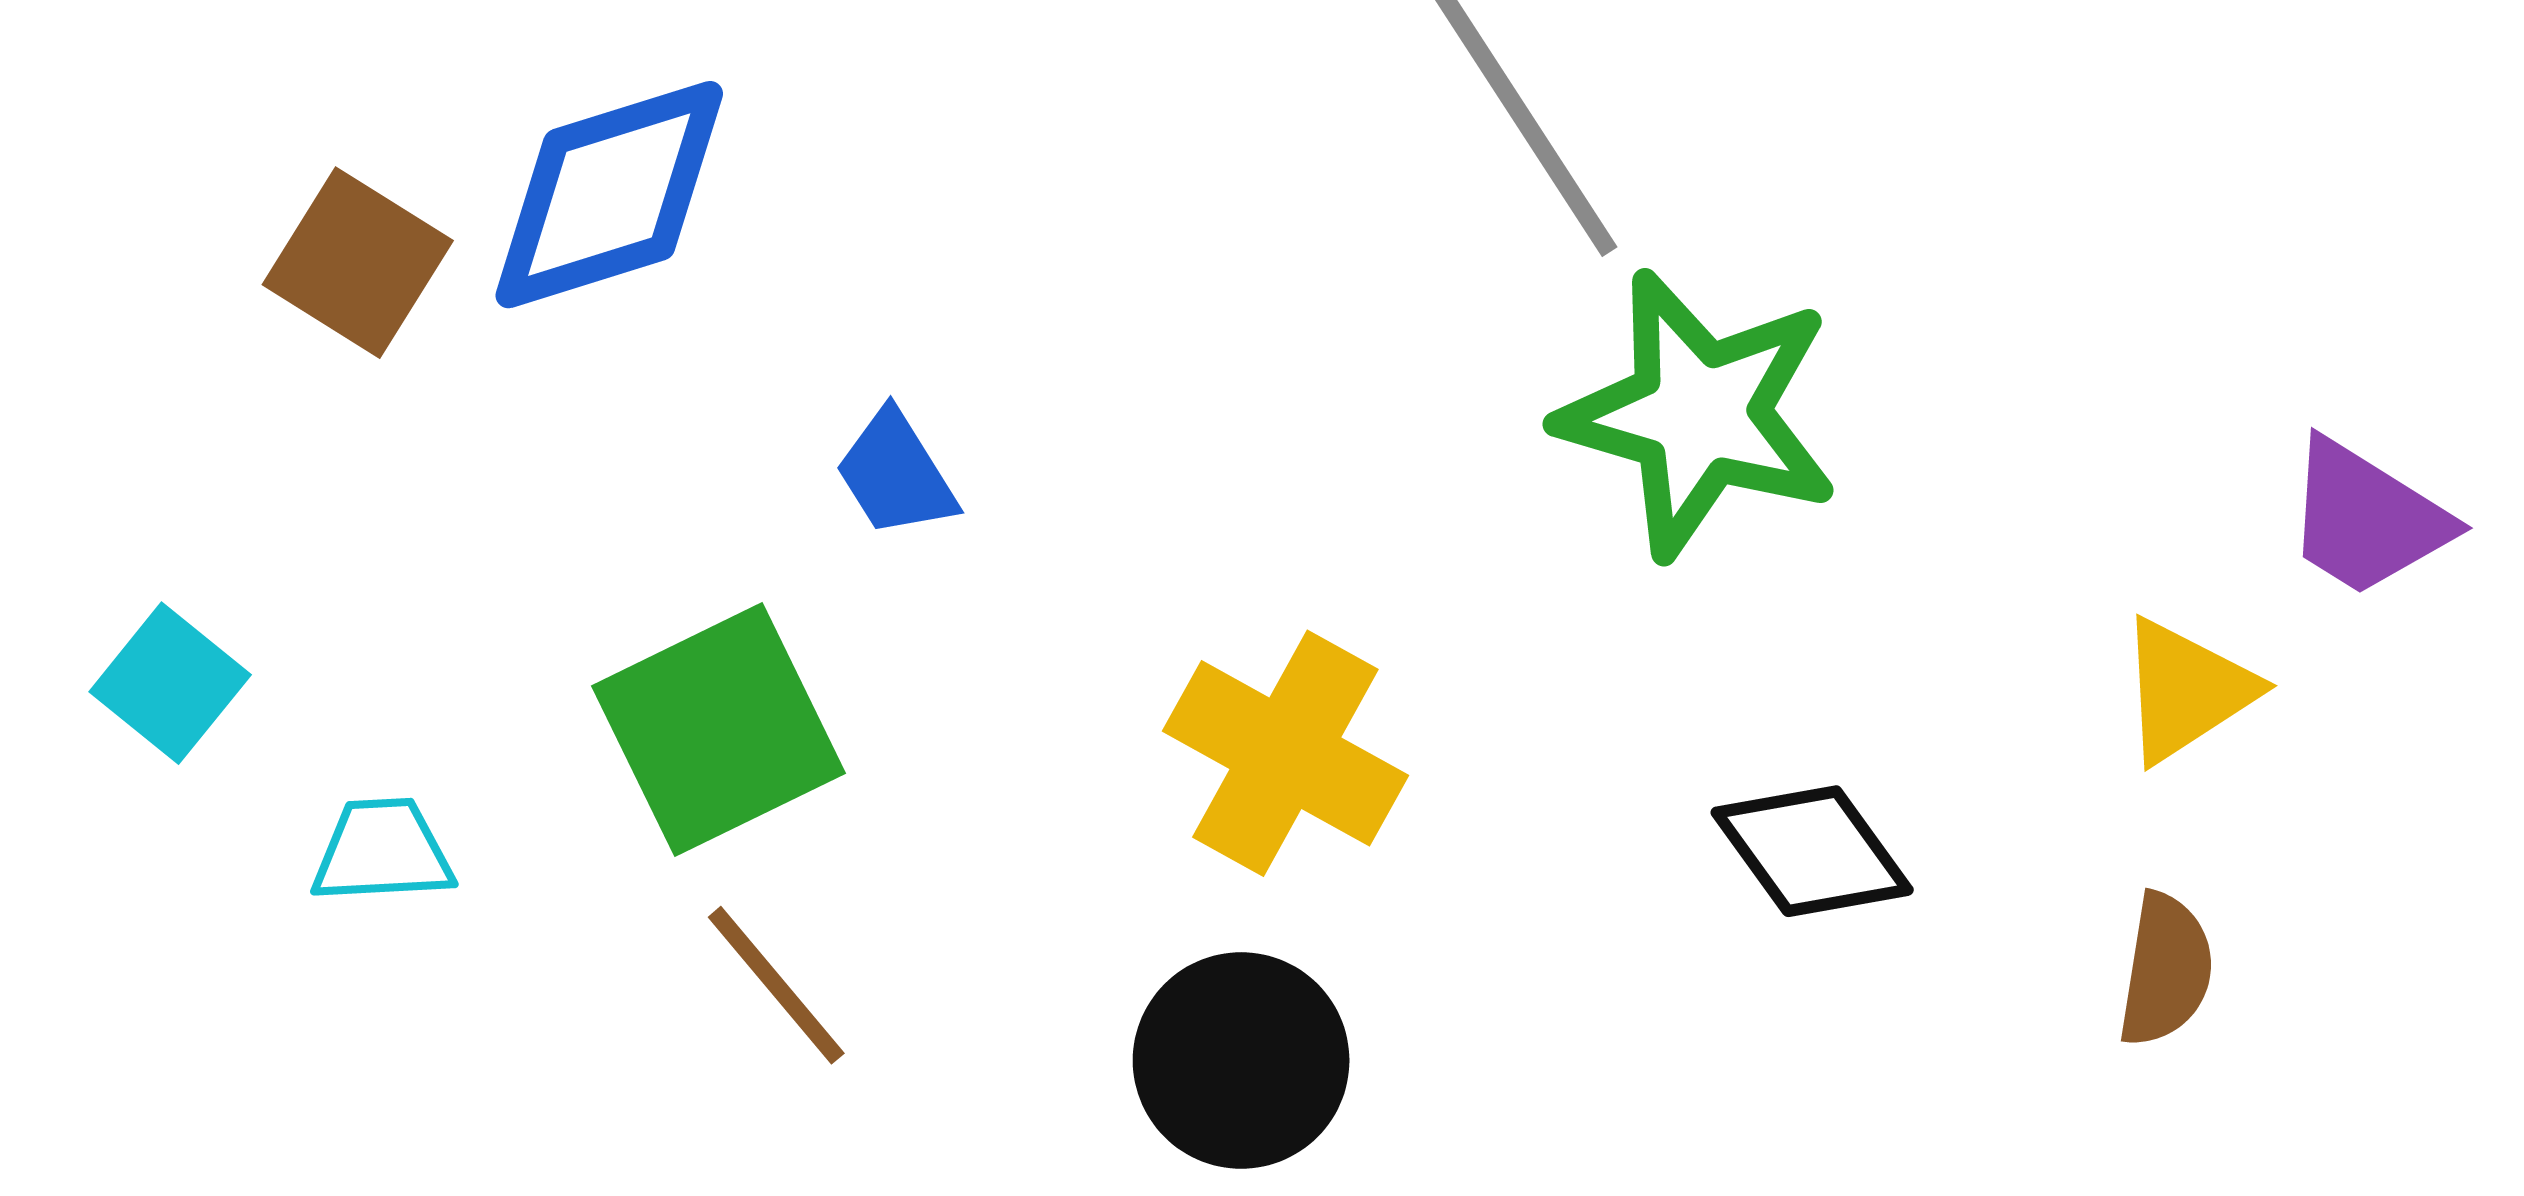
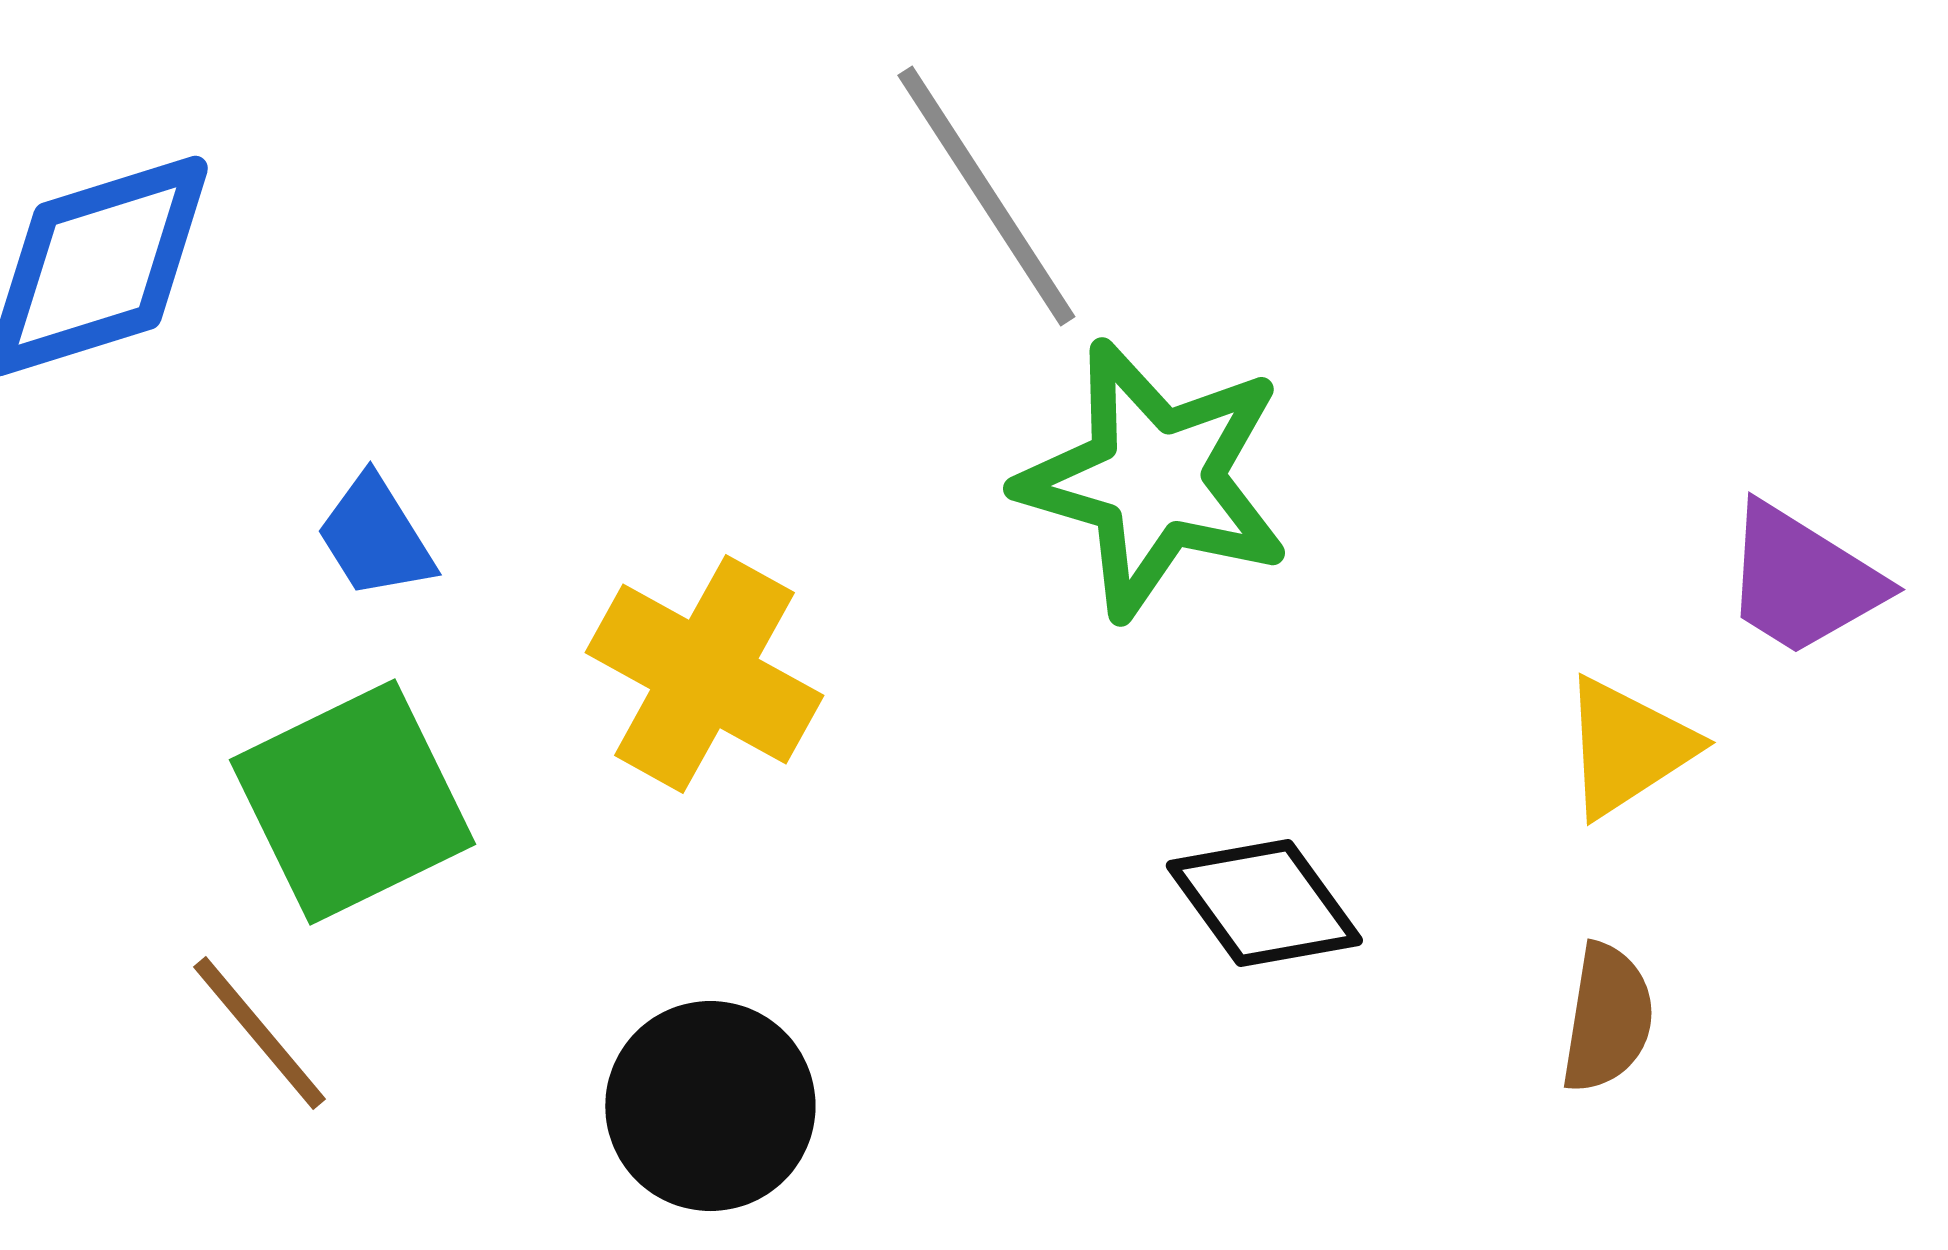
green square: (718, 730) -> (352, 802), moved
yellow cross: (1285, 753) -> (704, 674), moved

